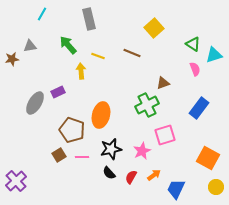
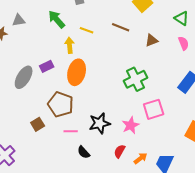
brown triangle: (163, 83) -> (152, 40), moved
orange ellipse: (101, 115) -> (77, 72), moved
brown square: (59, 155) -> (38, 124), moved
black semicircle: (109, 173) -> (84, 152), moved
orange arrow: (154, 175) -> (141, 158), moved

